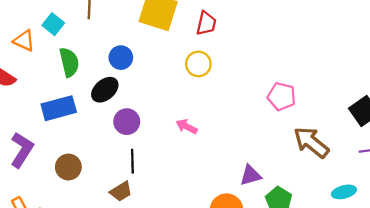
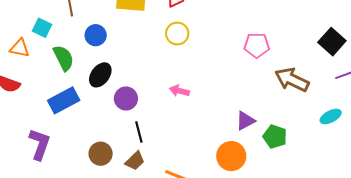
blue circle: (121, 58) -> (96, 35), moved
brown circle: (68, 167) -> (101, 154), moved

